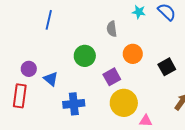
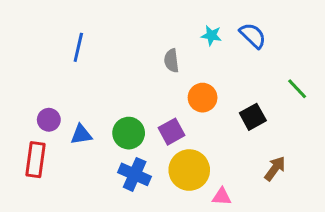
green circle: (85, 56) -> (129, 133), moved
blue triangle: (51, 79) -> (81, 135), turned -49
blue cross: (74, 104) -> (135, 174), moved, turned 30

